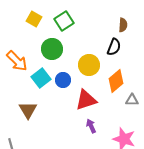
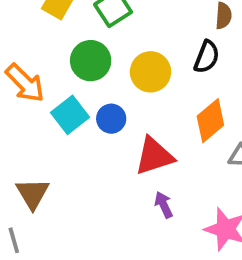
yellow circle: (89, 65) -> (151, 72), moved
brown triangle: (28, 110) -> (33, 194), moved

